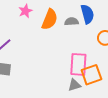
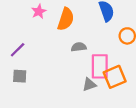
gray semicircle: (72, 22) -> (79, 47), moved
gray triangle: (74, 85) -> (89, 84), moved

